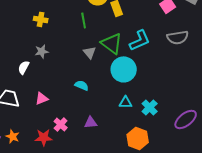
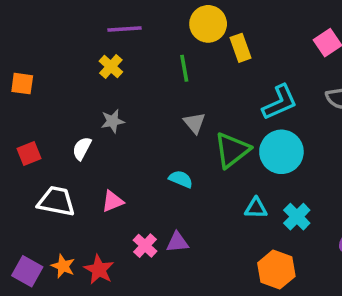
yellow cross: (41, 19) -> (111, 67), turned 32
green triangle: (112, 43) -> (232, 150), moved, turned 45
cyan circle: (124, 69) -> (281, 152), moved
purple triangle: (91, 122) -> (177, 242), moved
red star: (44, 137) -> (99, 270), moved, turned 30

